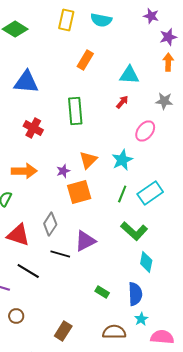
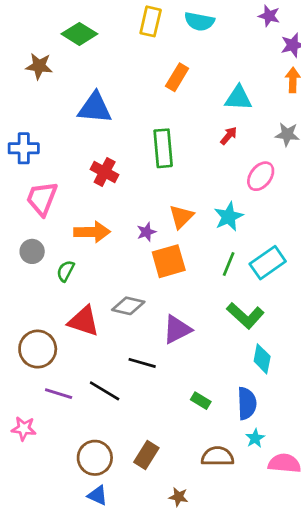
gray diamond: (50, 224) -> (128, 306), turned 70
black line: (60, 254) -> (142, 363), moved
black line: (28, 271) -> (105, 391), moved
brown circle: (16, 316) -> (95, 458), moved, size x1.6

